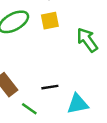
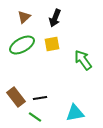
black line: (50, 87) -> (40, 98), moved

